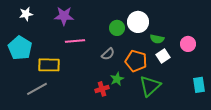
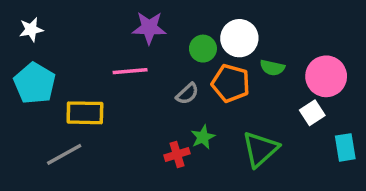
white star: (26, 14) -> (31, 29), moved
purple star: (64, 16) -> (149, 28), moved
pink circle: (188, 44) -> (326, 76), size x1.5
white square: (163, 56) -> (312, 113), moved
orange pentagon: (136, 61) -> (231, 83), moved

